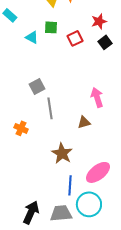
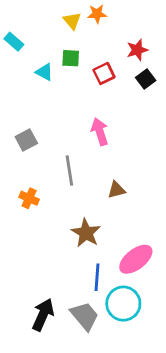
gray square: (37, 86) -> (26, 140), moved
pink arrow: (97, 97) -> (100, 132), moved
gray trapezoid: (61, 213) -> (85, 316), turned 55

